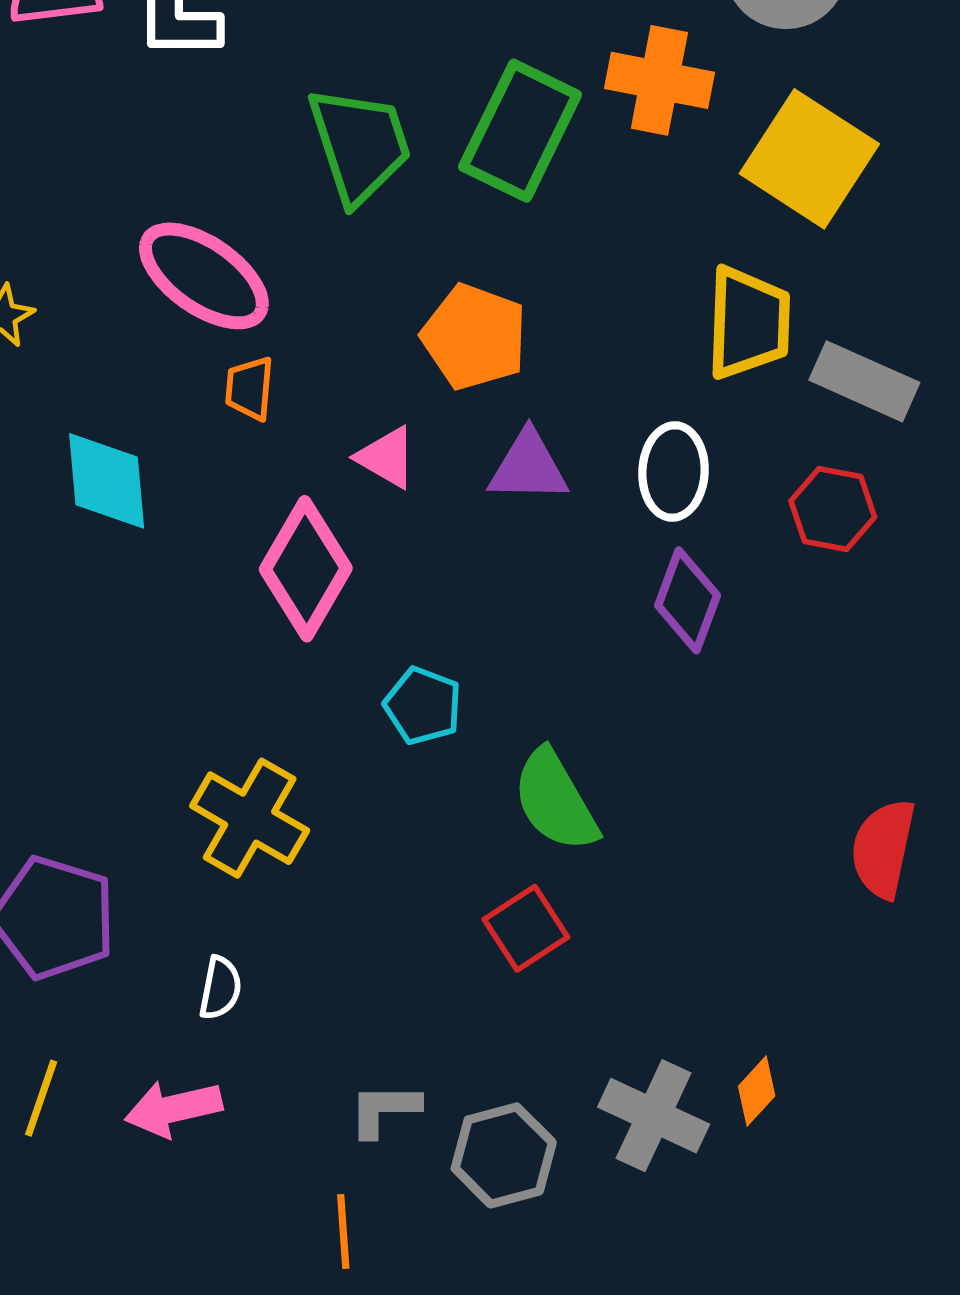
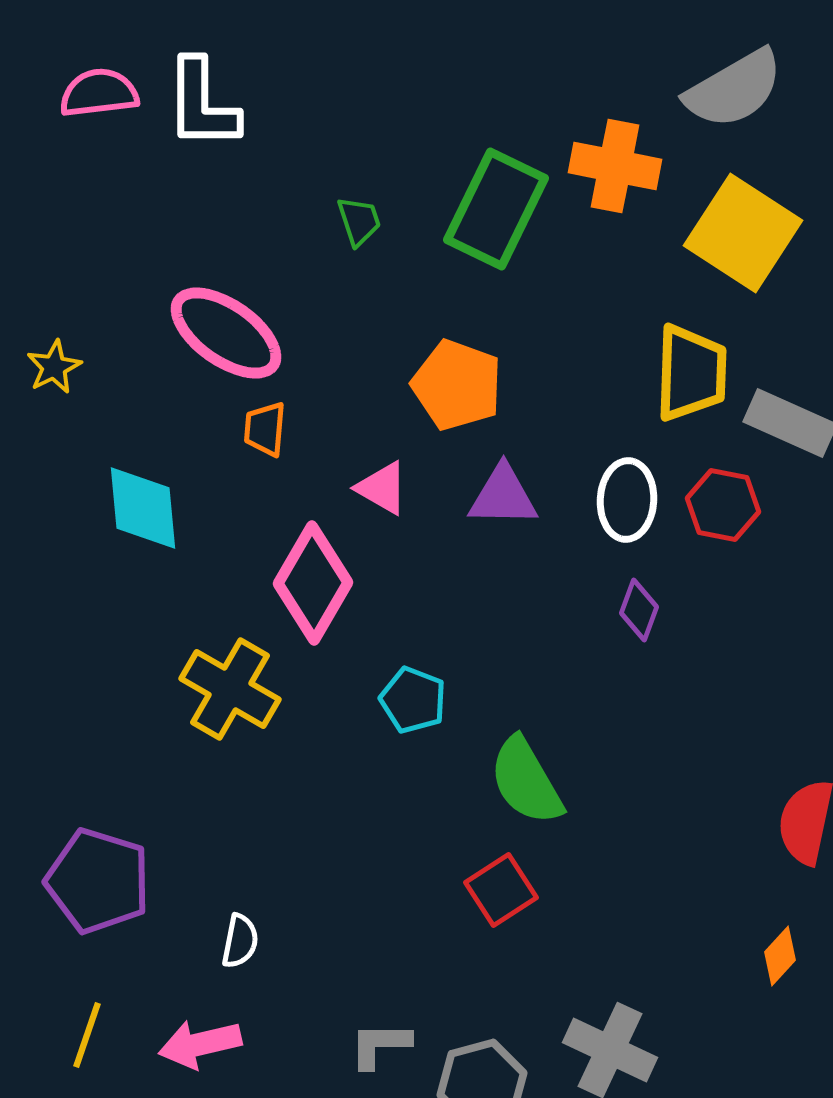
green trapezoid: (360, 145) -> (359, 221), size x0.5
red hexagon: (833, 509) -> (723, 505), moved
purple diamond: (688, 600) -> (639, 610), size x0.7
yellow cross: (250, 818) -> (230, 689), moved
orange diamond: (757, 1091) -> (780, 956), moved

